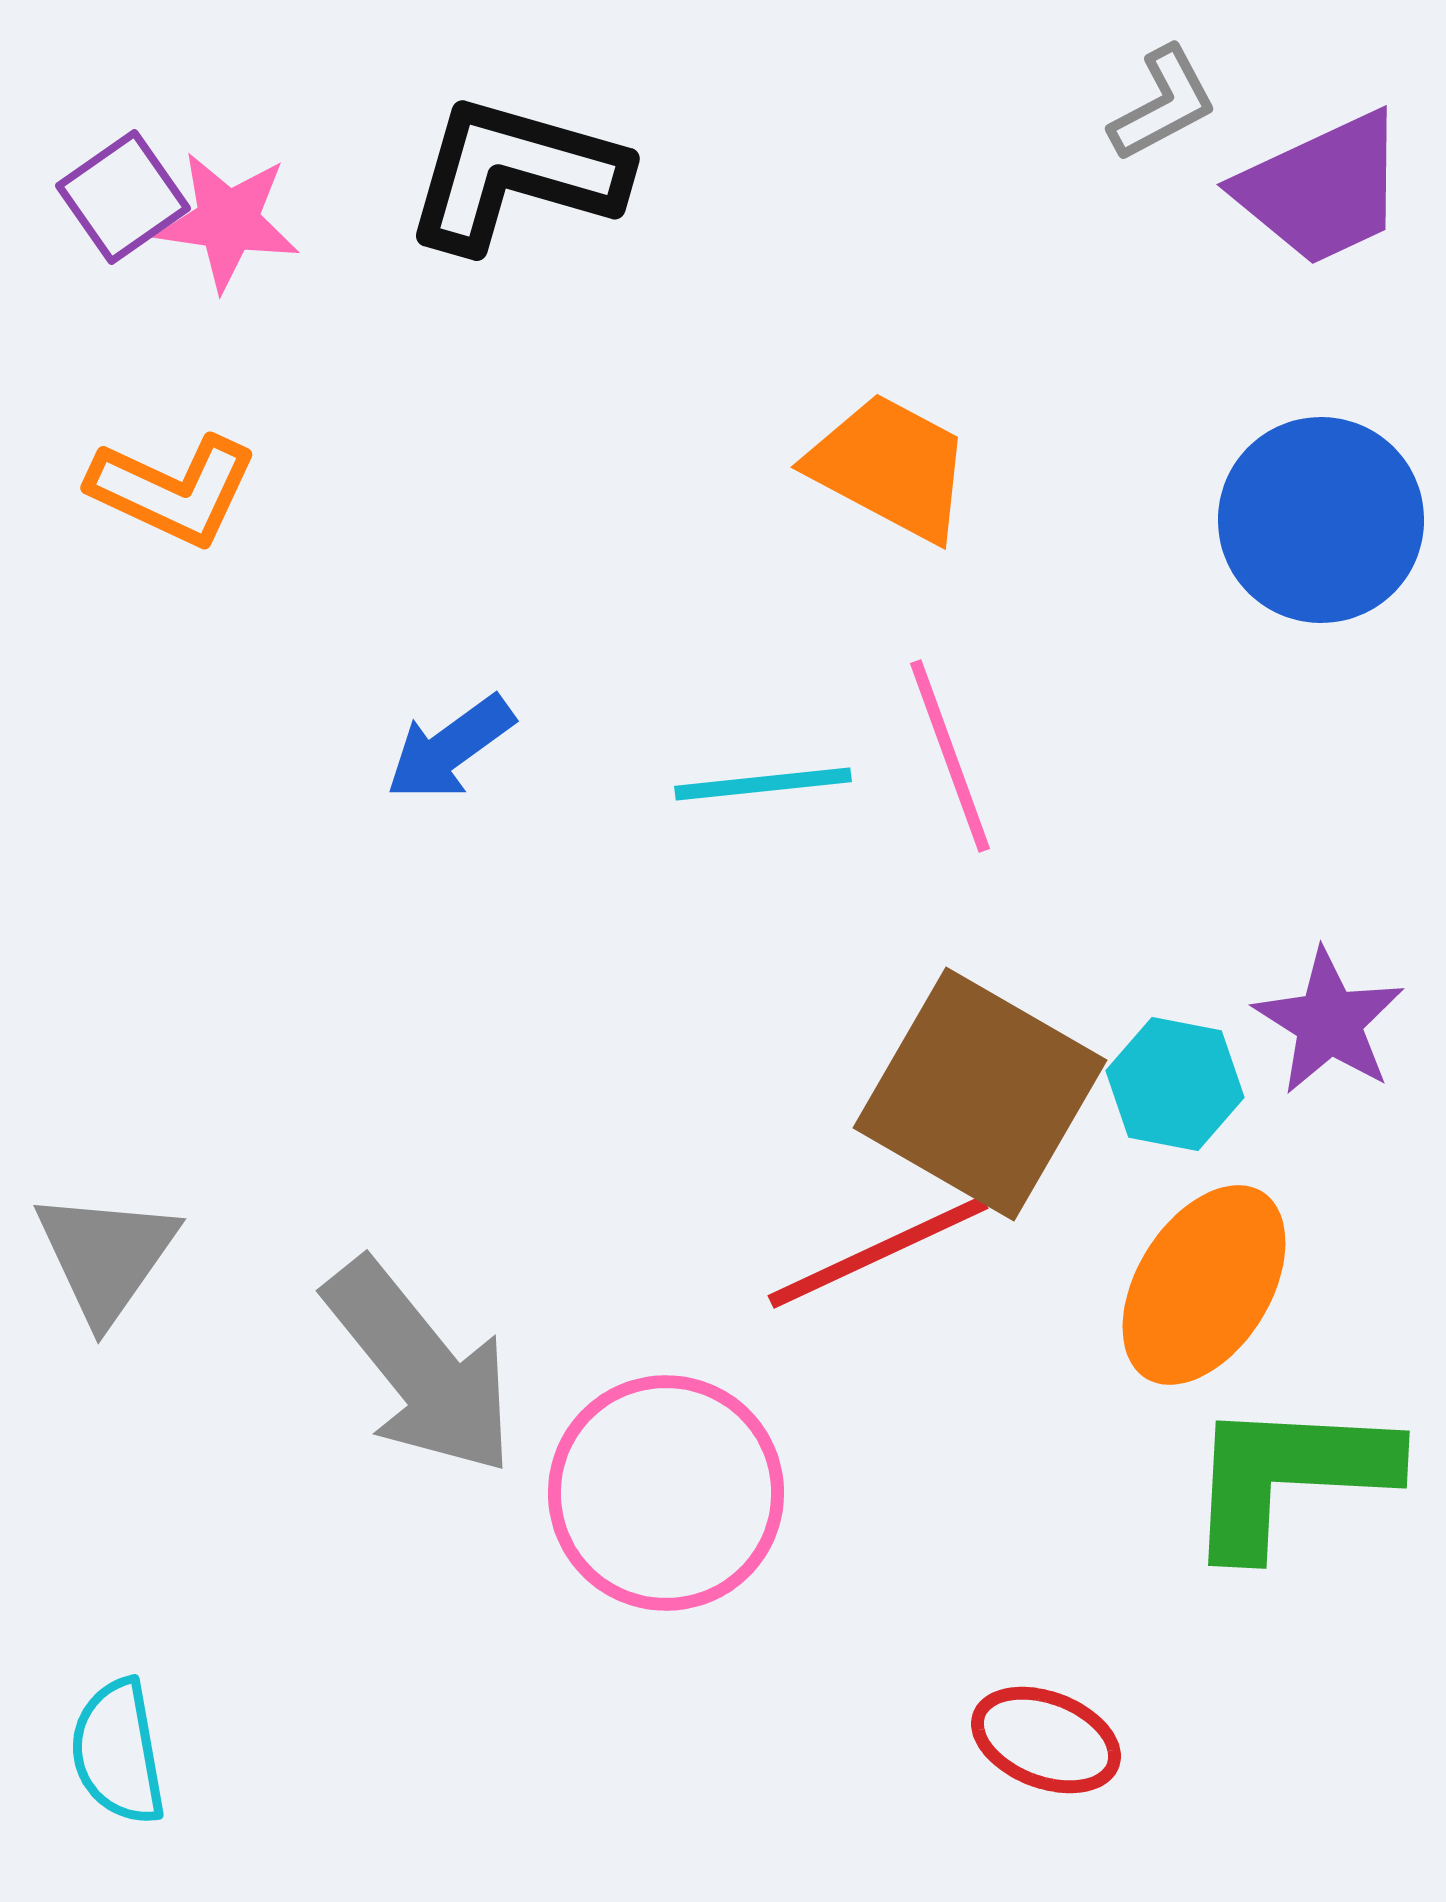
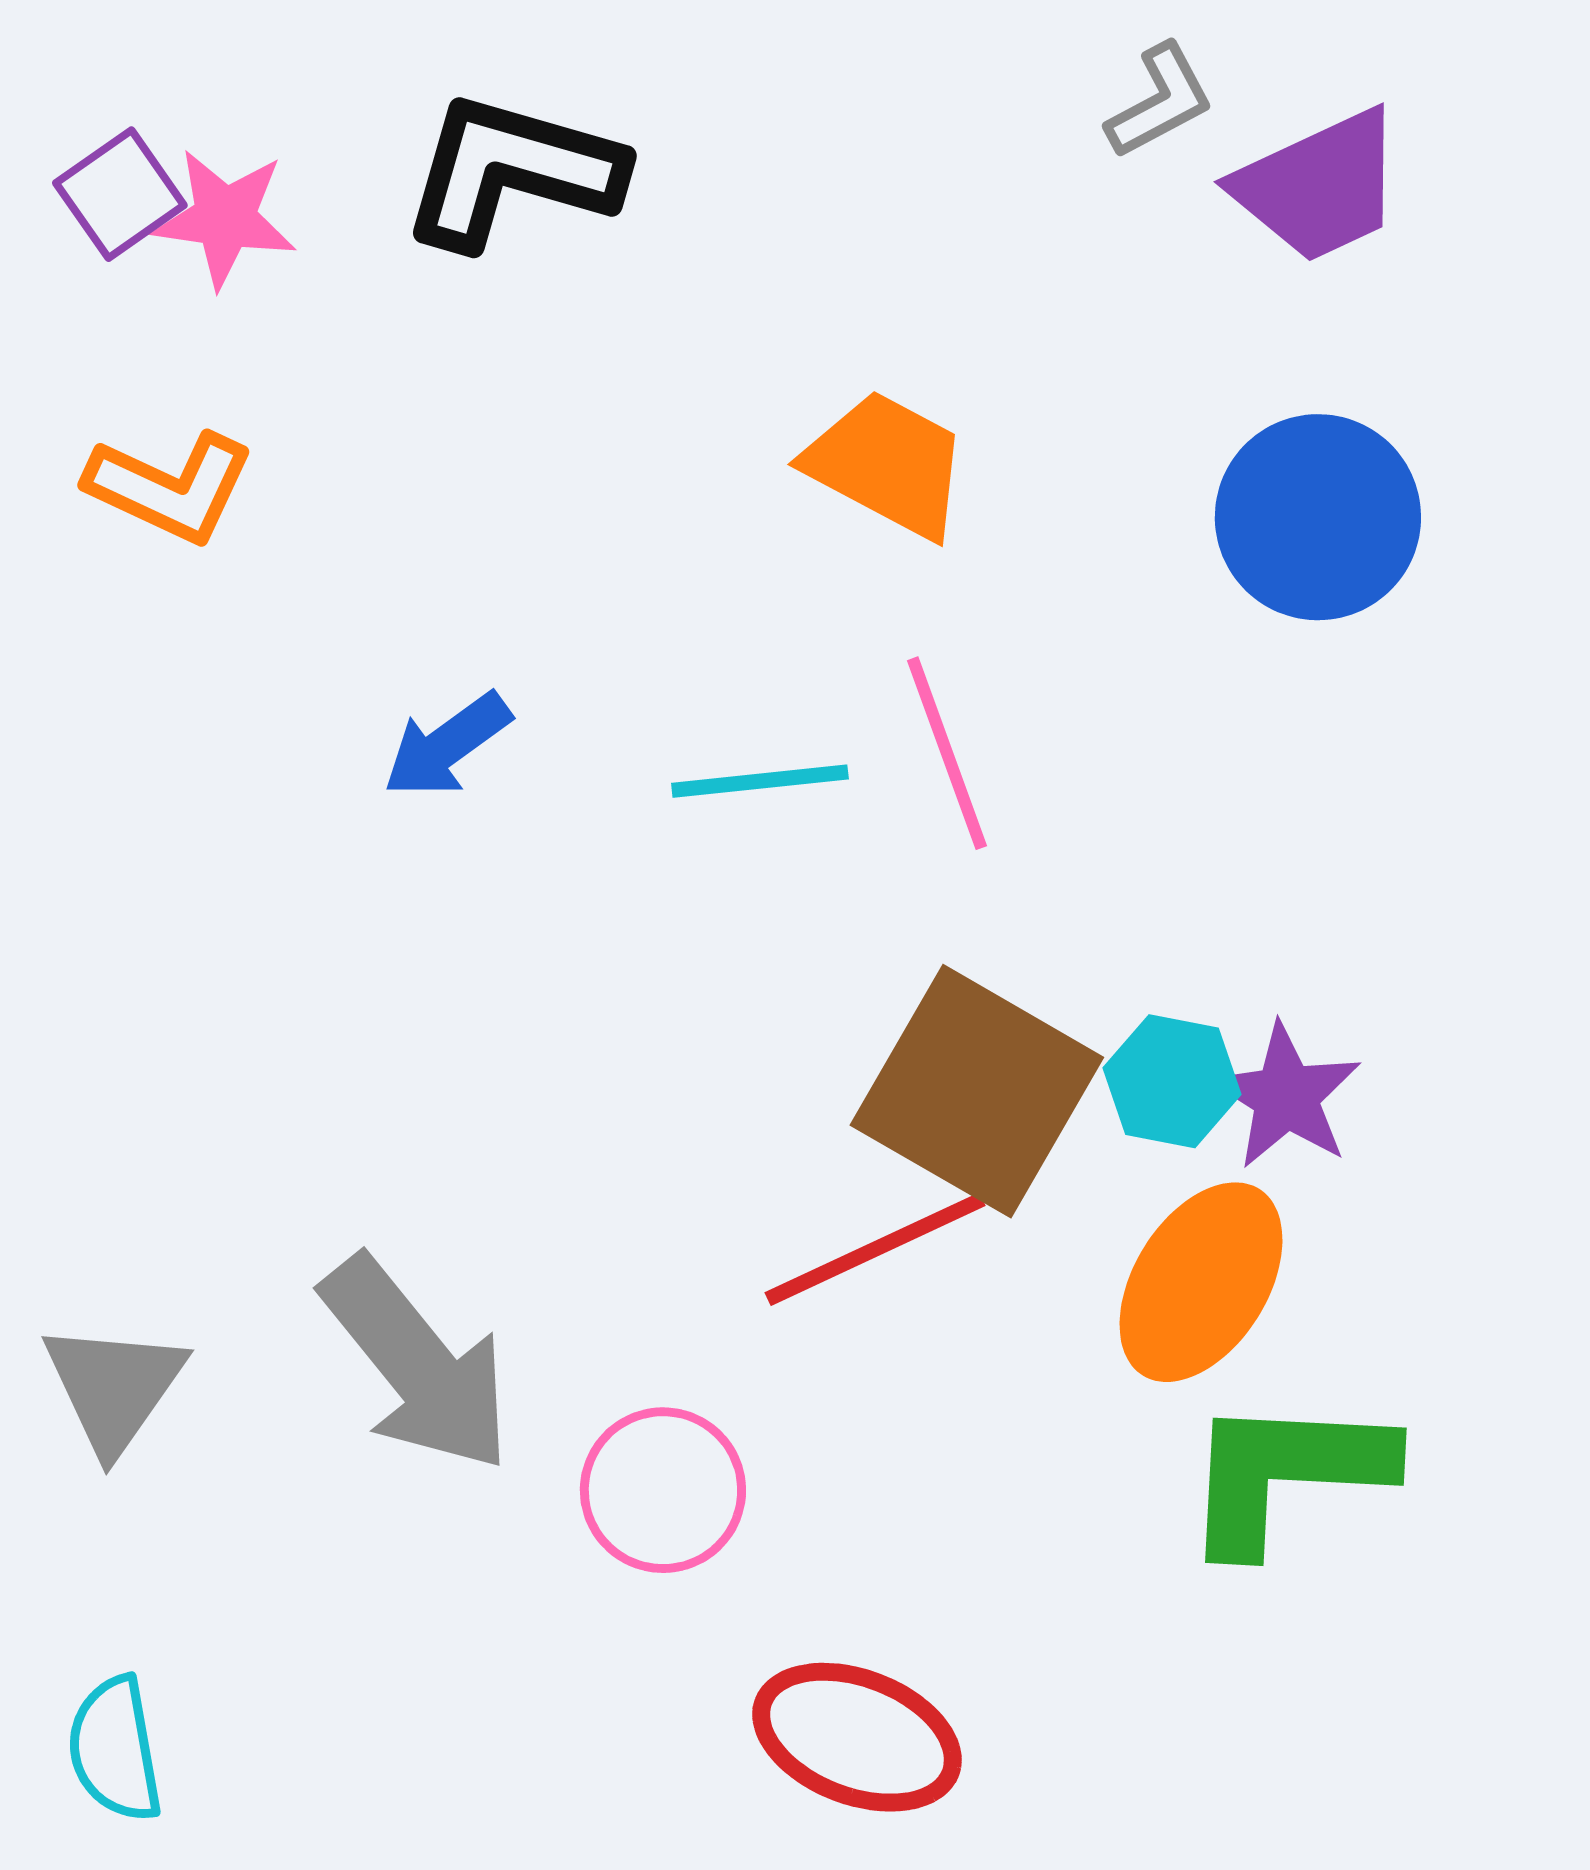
purple star: (1329, 1022) -> (1286, 1096), moved
gray triangle: (106, 1256) -> (114, 1387), moved
pink circle: (666, 1493) -> (663, 1490), size x0.7
red ellipse: (1046, 1740) -> (857, 1737), moved, size x1.4

